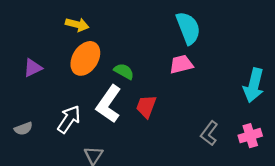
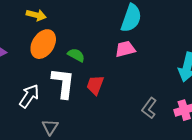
cyan semicircle: (188, 28) -> (131, 18), turned 40
white L-shape: (109, 104) -> (63, 83), turned 152

